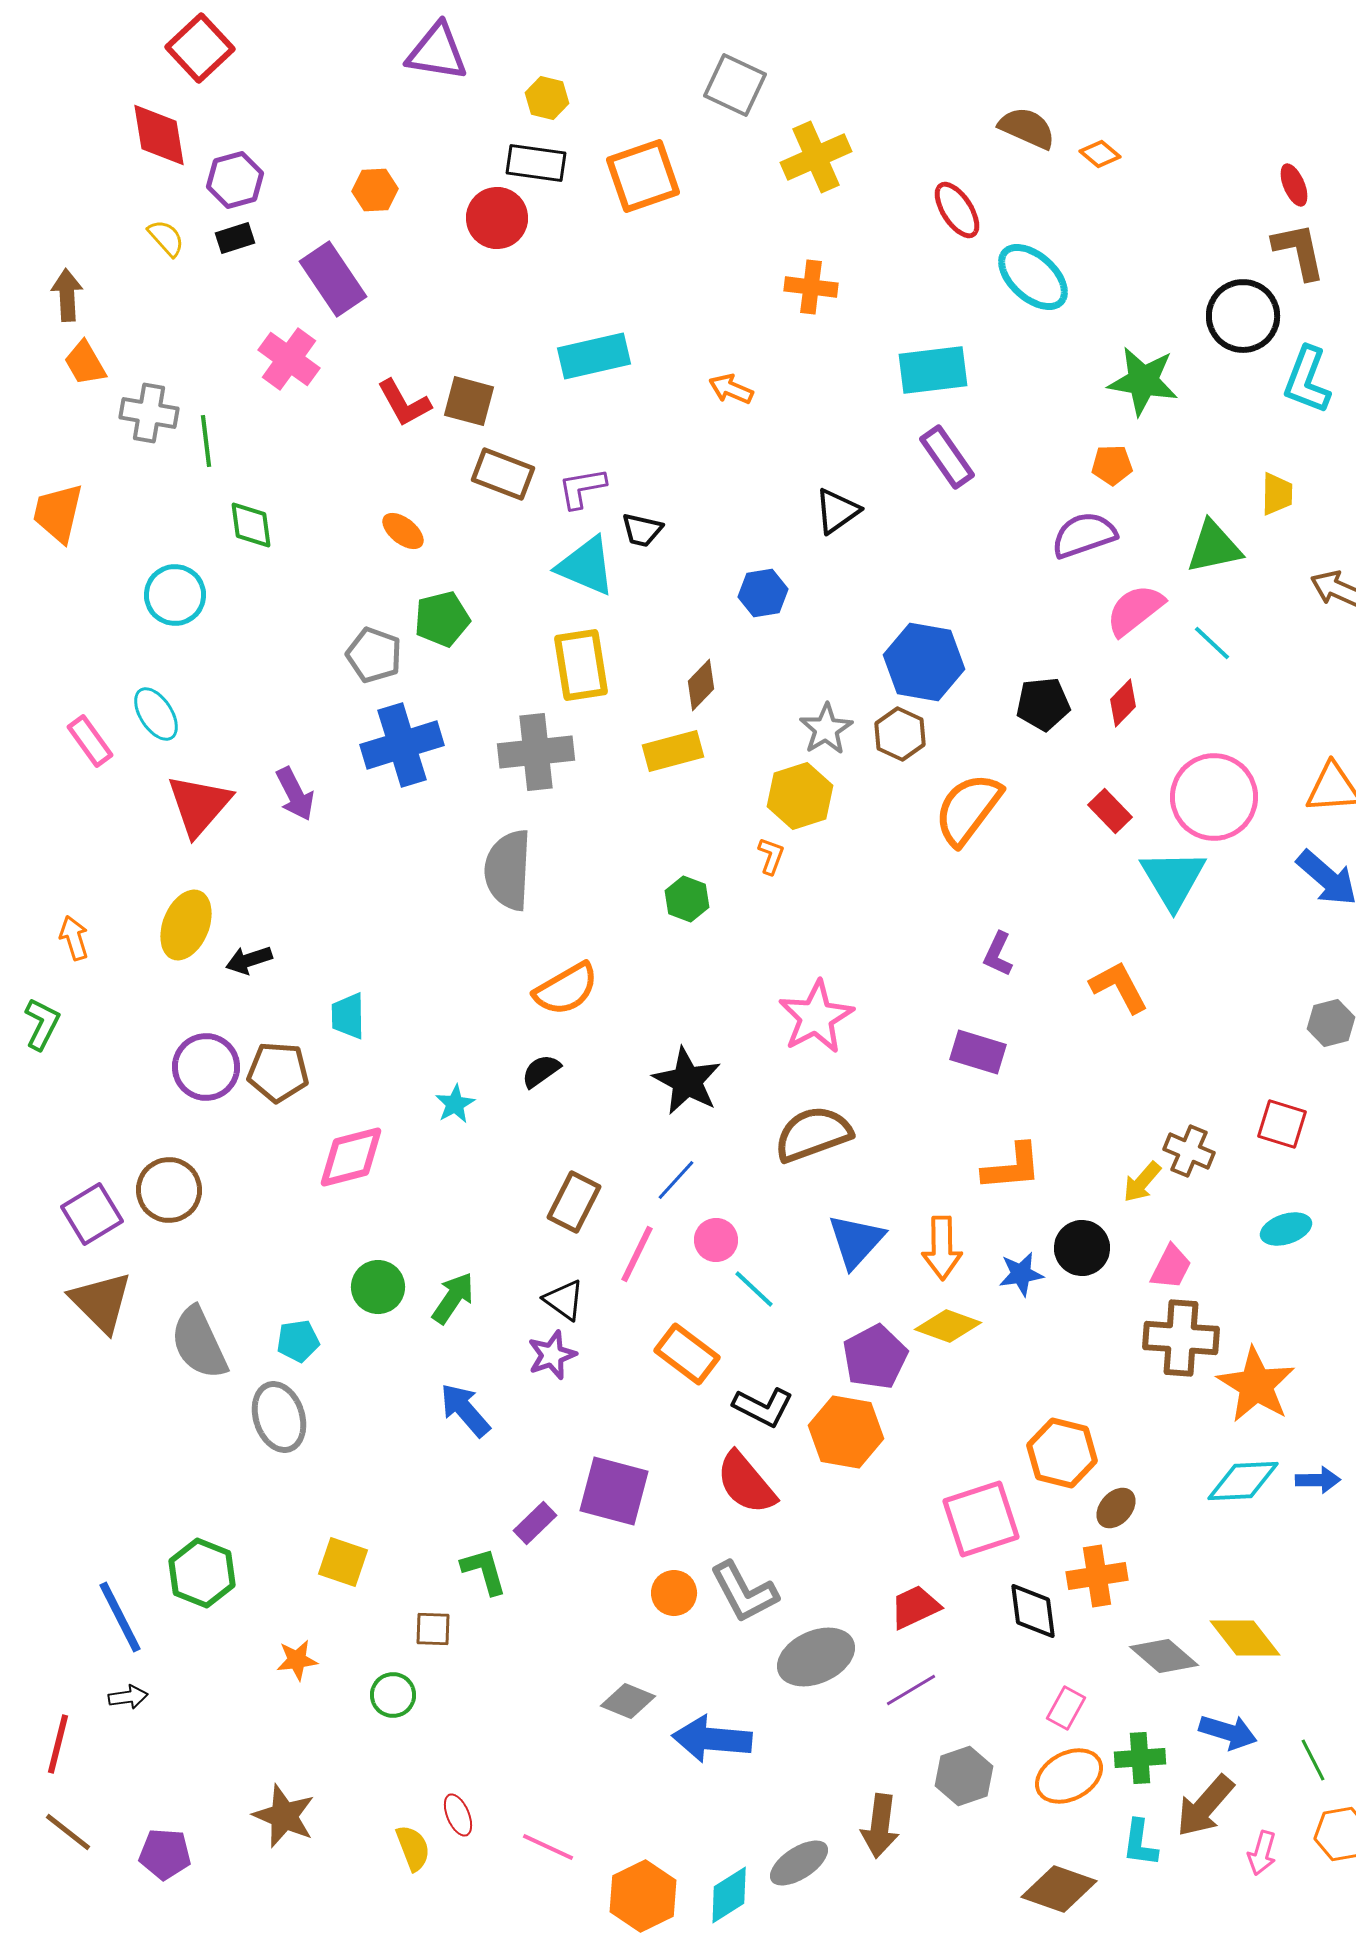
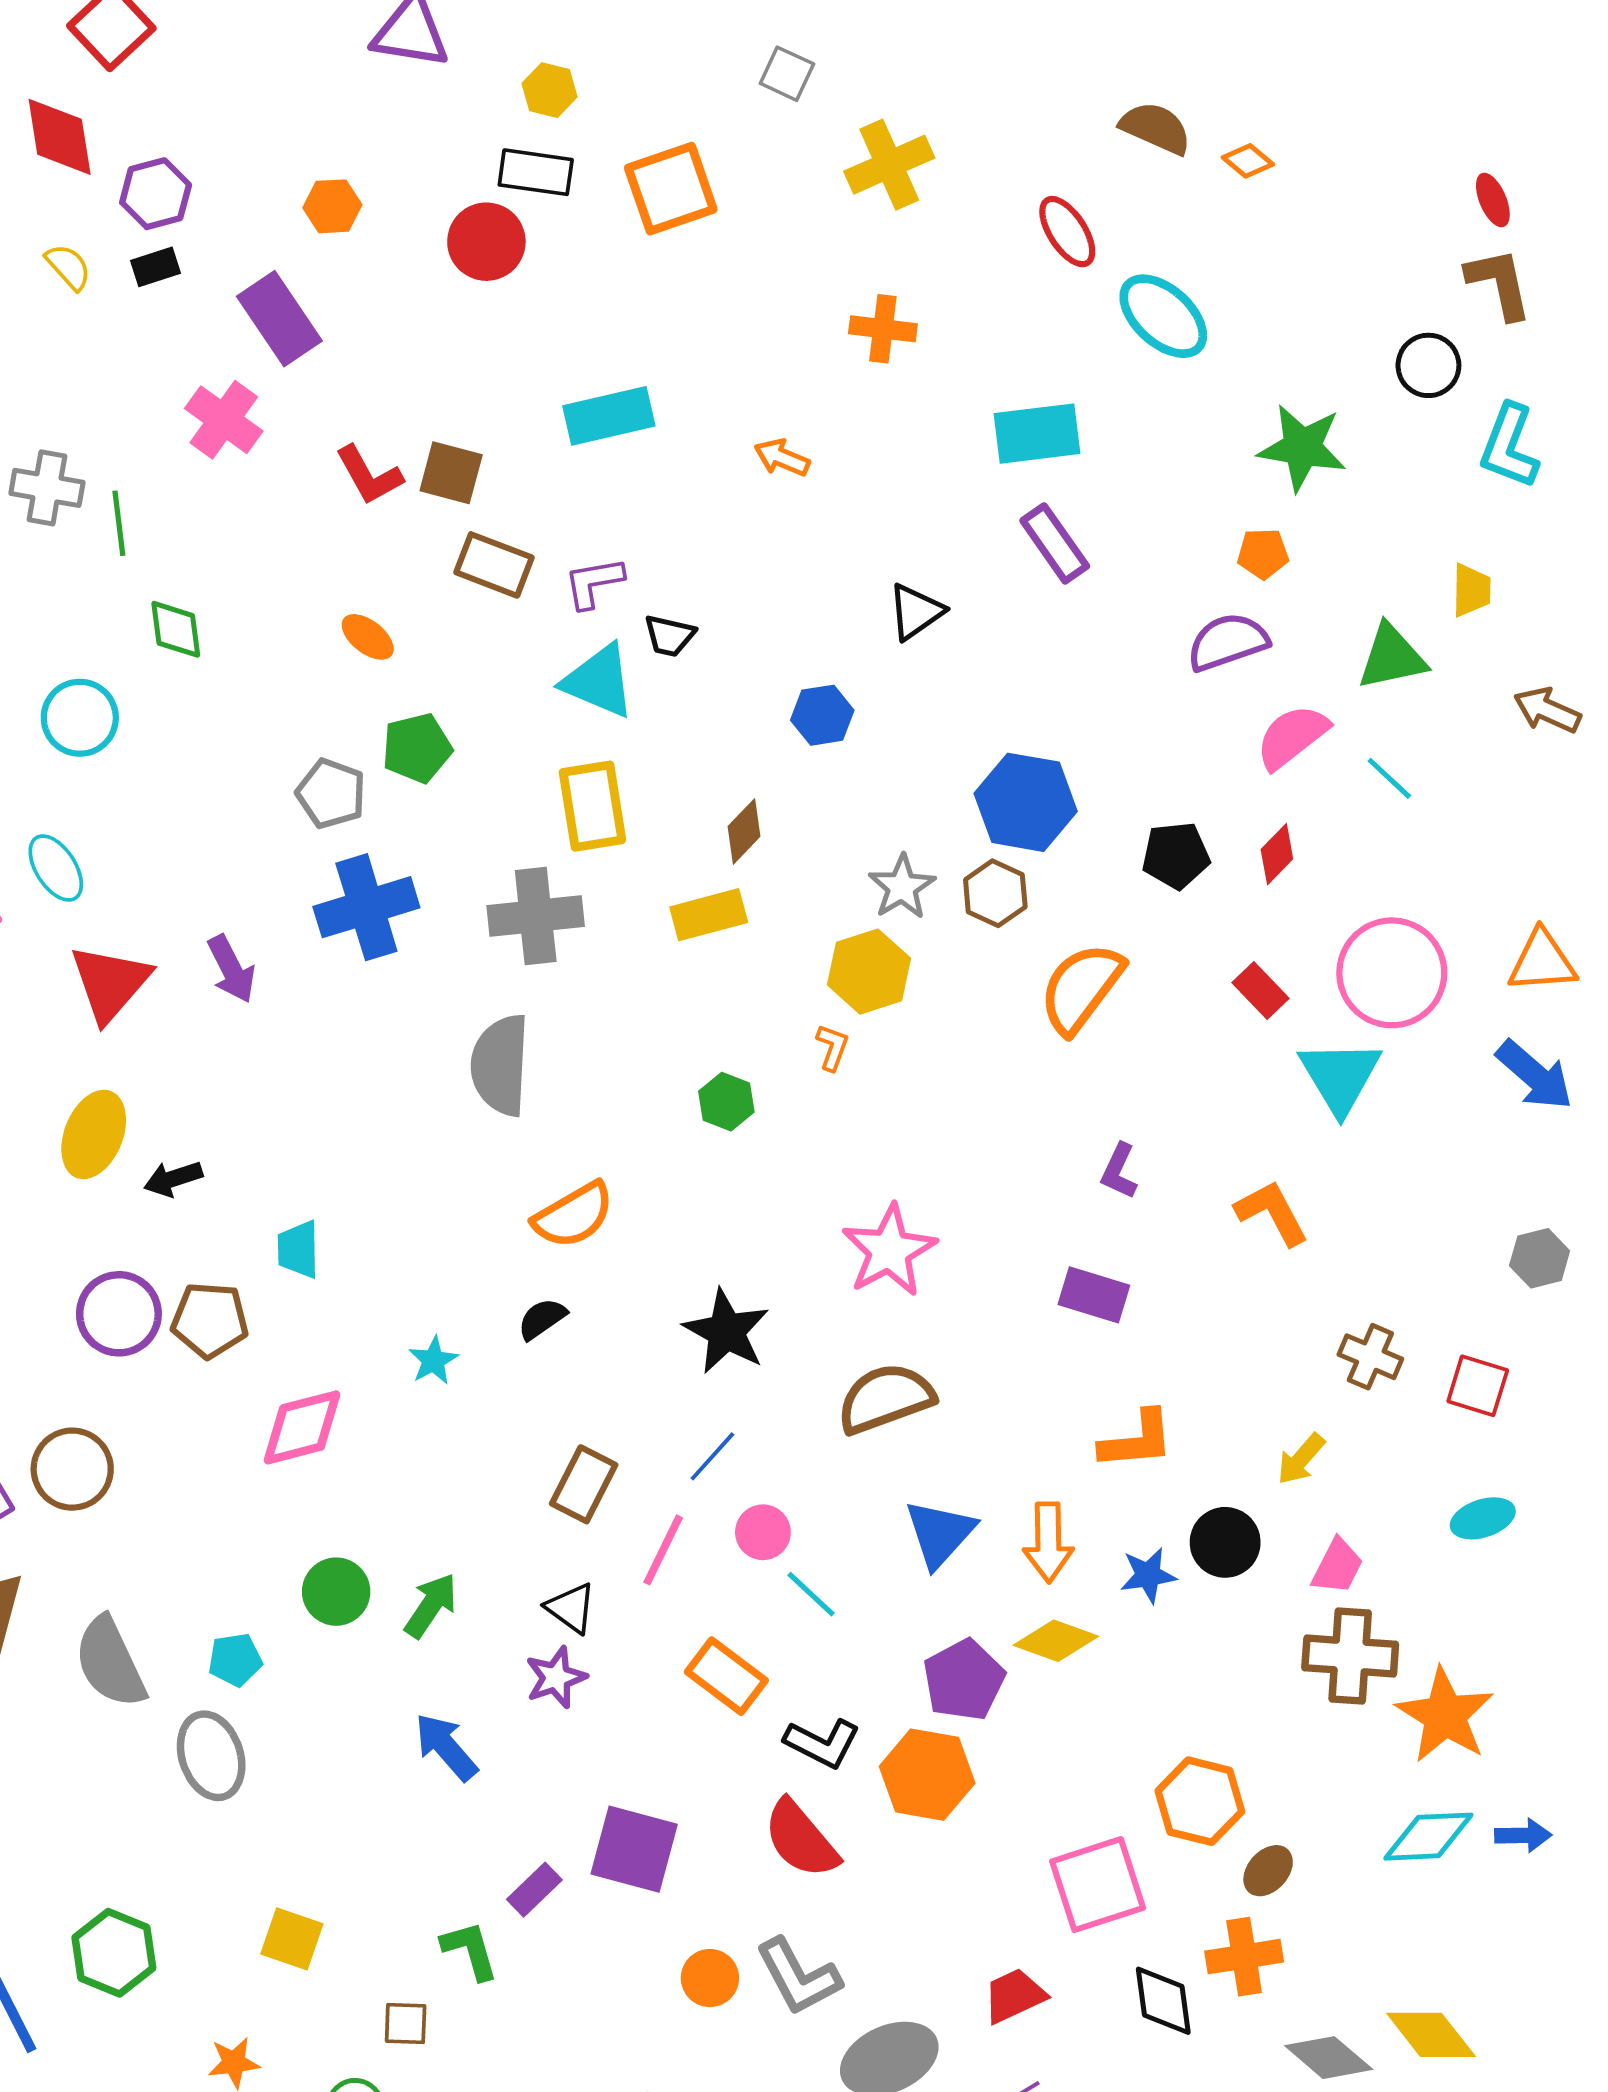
gray square: (735, 85) -> (787, 74), size x0.7
black circle: (1243, 316) -> (1428, 365), size x0.7
brown cross: (1189, 1151) -> (1370, 1357), moved

